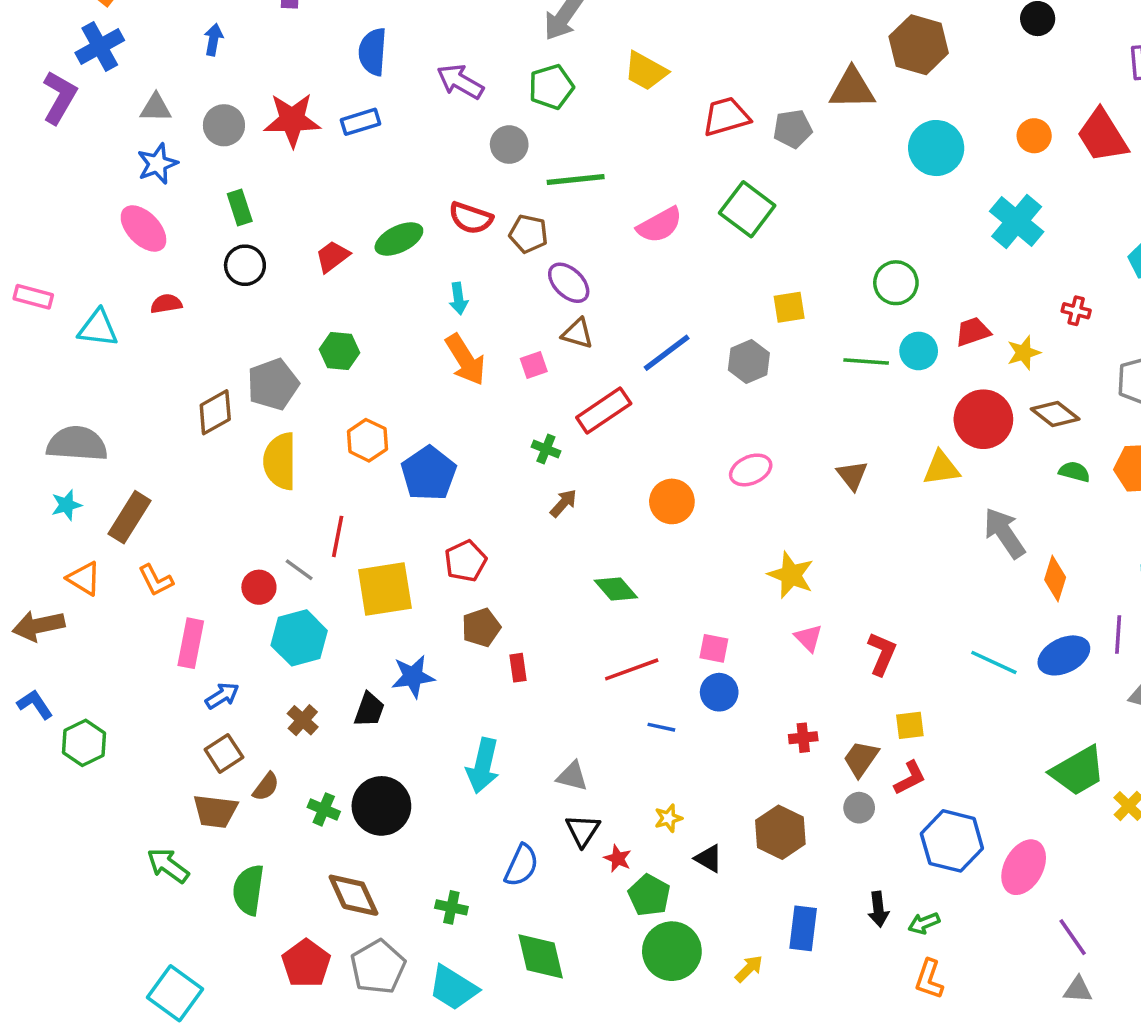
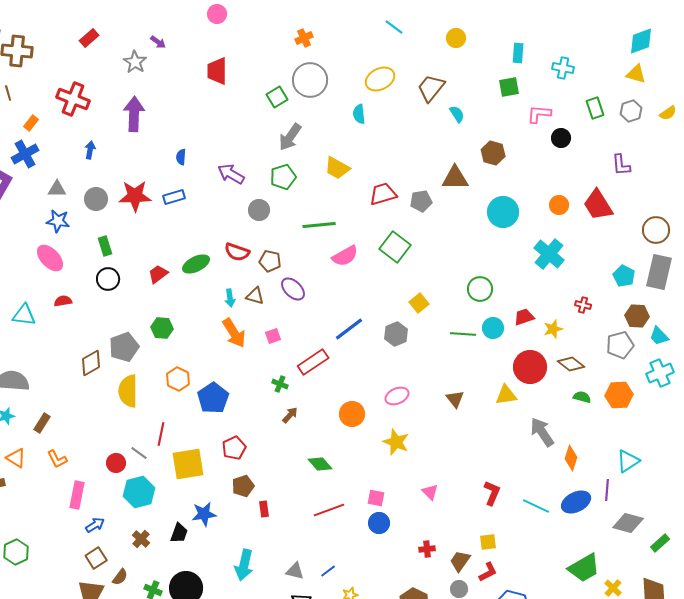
brown hexagon: (919, 45) -> (493, 153), size x0.7
blue semicircle: (373, 52) -> (181, 157), size x0.6
blue star: (157, 164) -> (58, 221), turned 30
green line: (576, 180) -> (319, 225), moved
yellow square: (789, 307) -> (419, 303), turned -30
brown triangle: (577, 333) -> (255, 296), moved
brown rectangle: (129, 517) -> (42, 423), size x0.7
yellow star: (791, 575) -> (396, 442), moved
red L-shape: (882, 654) -> (492, 493), moved
blue line: (661, 727) -> (328, 571), moved, turned -49

